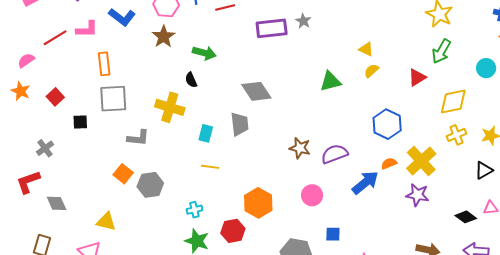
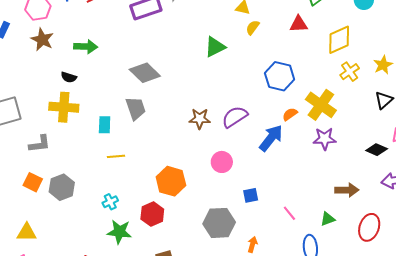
red triangle: (417, 77) -> (299, 24), turned 42
black semicircle: (191, 80) -> (69, 77), moved, turned -35

